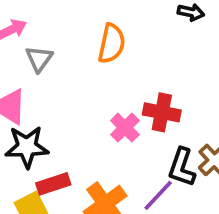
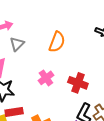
pink cross: (125, 128) -> (46, 78), moved

